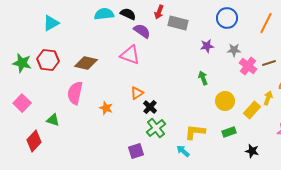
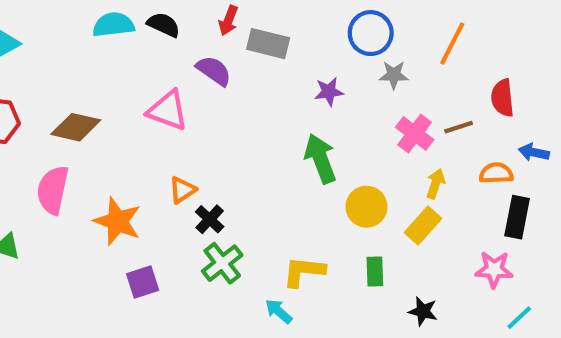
purple semicircle: (142, 31) -> (214, 71), moved
gray star: (234, 50) -> (394, 75), moved
green arrow: (203, 78) -> (320, 159), size x1.6
yellow arrow: (268, 98) -> (436, 184), moved
orange star: (106, 108) -> (118, 221), size x1.6
green rectangle: (229, 132) -> (375, 272), turned -72
purple square: (136, 151) -> (143, 282), moved

